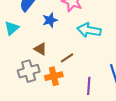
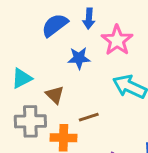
cyan triangle: (12, 28) -> (22, 78), moved

